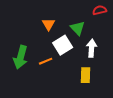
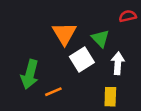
orange triangle: (49, 24) -> (64, 33), size x1.5
orange line: (46, 61) -> (53, 92), moved

